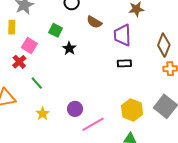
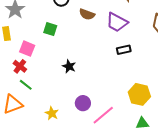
purple trapezoid: (122, 35) -> (117, 22), turned -50
black star: (69, 48) -> (69, 66), moved
green line: (37, 83) -> (26, 85), moved

